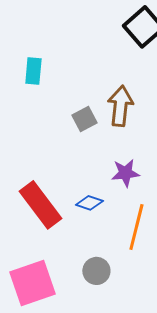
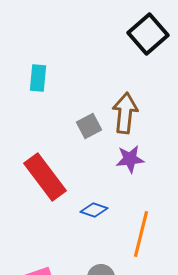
purple star: (125, 173) -> (130, 159), moved
red rectangle: (40, 205) -> (45, 177), moved

